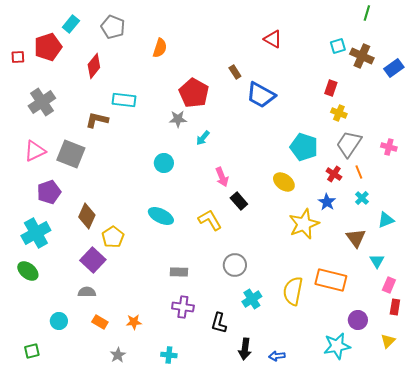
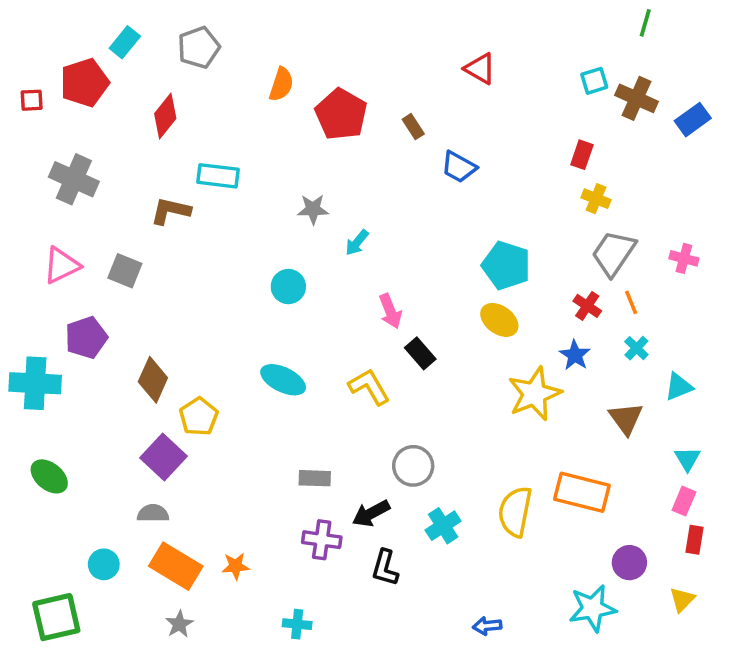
gray pentagon: (113, 27) -> (199, 47), turned 30
red pentagon: (194, 93) -> (341, 114), moved
blue trapezoid: (261, 95) -> (459, 167), size x0.7
gray cross: (42, 102) -> (74, 179), turned -32
cyan pentagon: (304, 147) -> (506, 265), moved
gray square: (71, 154) -> (125, 271), size x0.7
cyan cross: (36, 233) -> (35, 383), moved, turned 32
cyan triangle: (377, 261) -> (687, 459), moved
orange rectangle: (100, 322) -> (176, 566), size x1.8
black arrow: (245, 349) -> (371, 513), moved, turned 55
green square: (32, 351) -> (56, 617), size x1.8
gray star: (118, 355) -> (179, 624), moved

